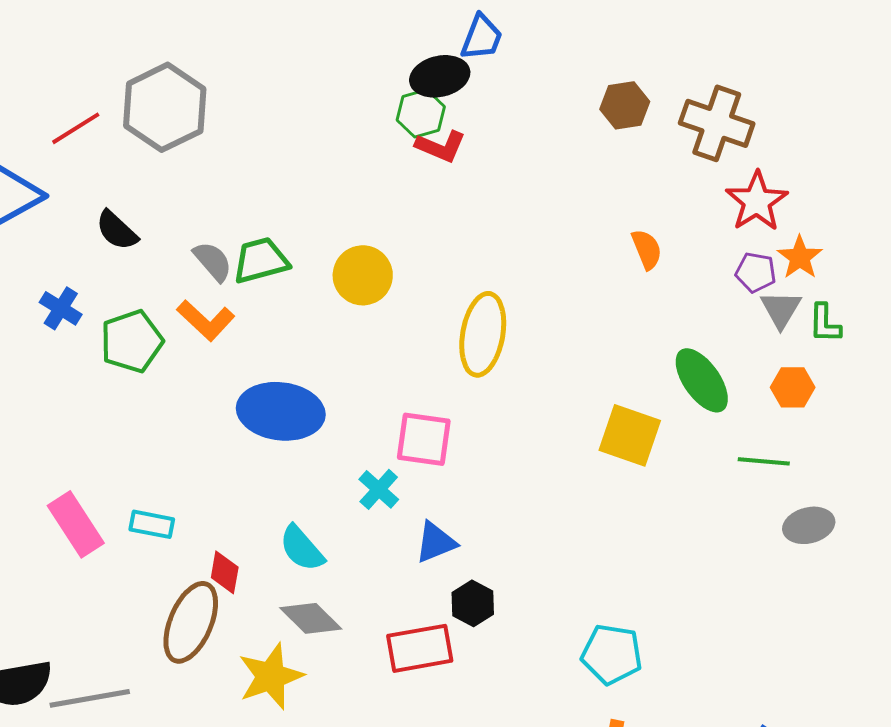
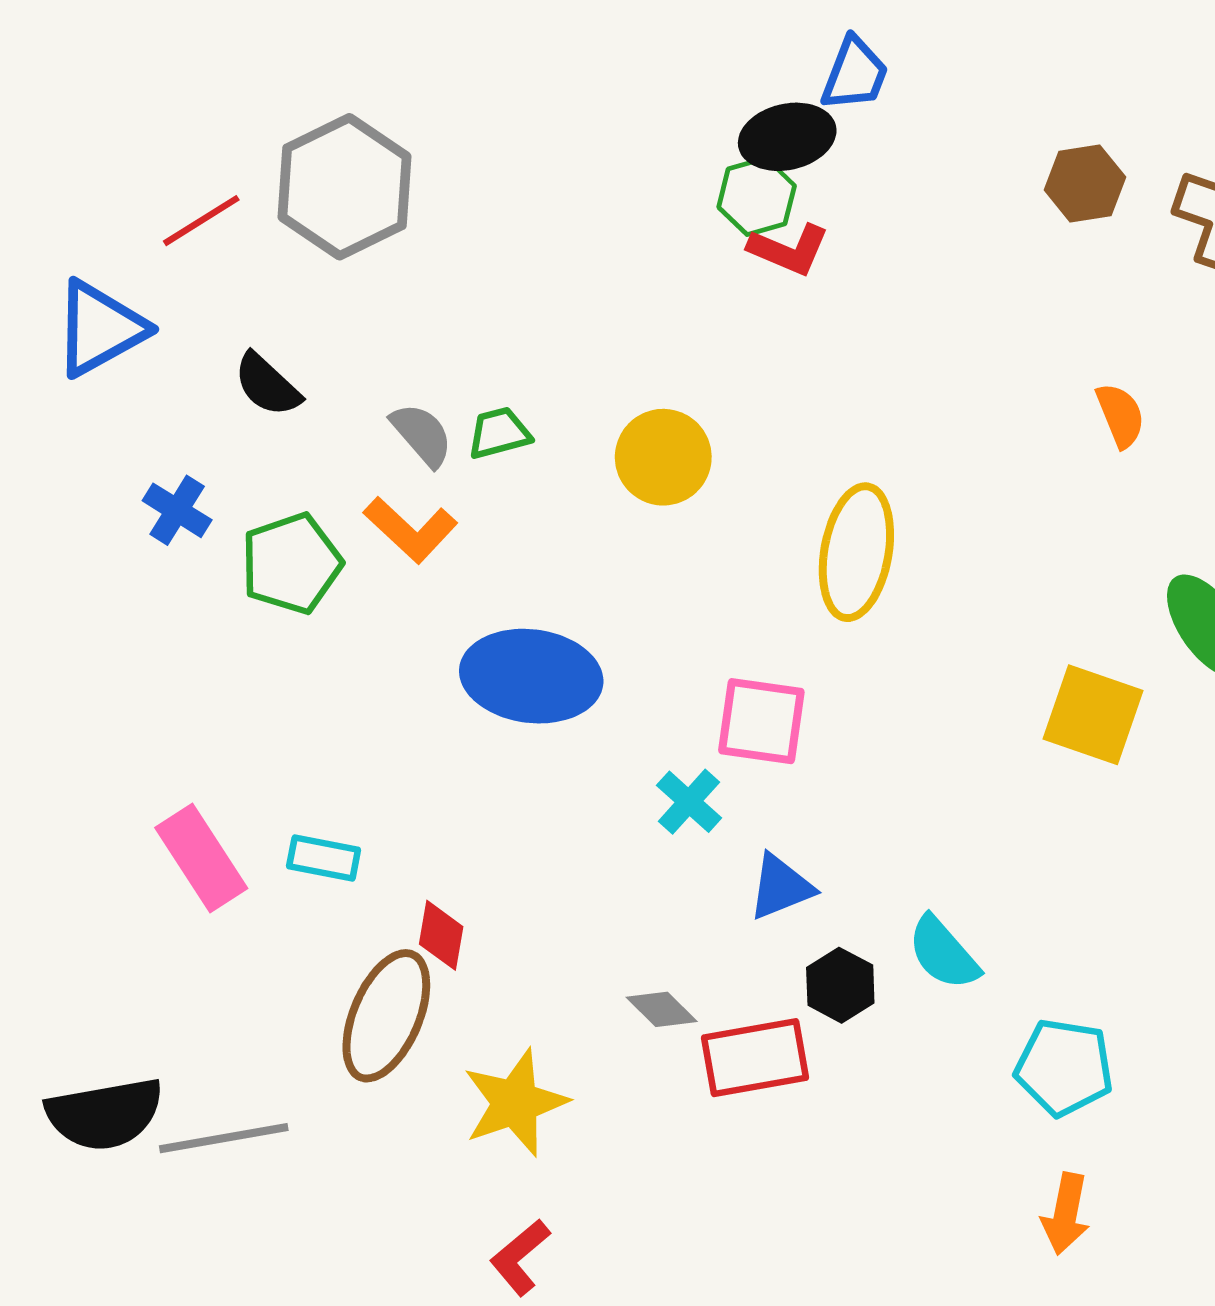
green trapezoid: (261, 260) -> (499, 433), size x0.7
cyan semicircle: (302, 548) -> (943, 953), moved
gray diamond: (311, 618) -> (662, 1009), moved, size x0.7

